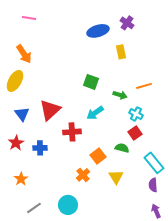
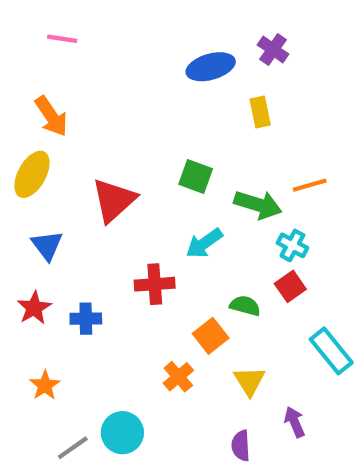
green arrow: (120, 95) -> (258, 205), size x1.5
red triangle: (50, 110) -> (114, 200), moved
green semicircle: (122, 148) -> (245, 306), moved
purple semicircle: (153, 185) -> (241, 446), moved
cyan circle: (68, 205) -> (122, 433), moved
purple arrow: (156, 211) -> (295, 422), moved

